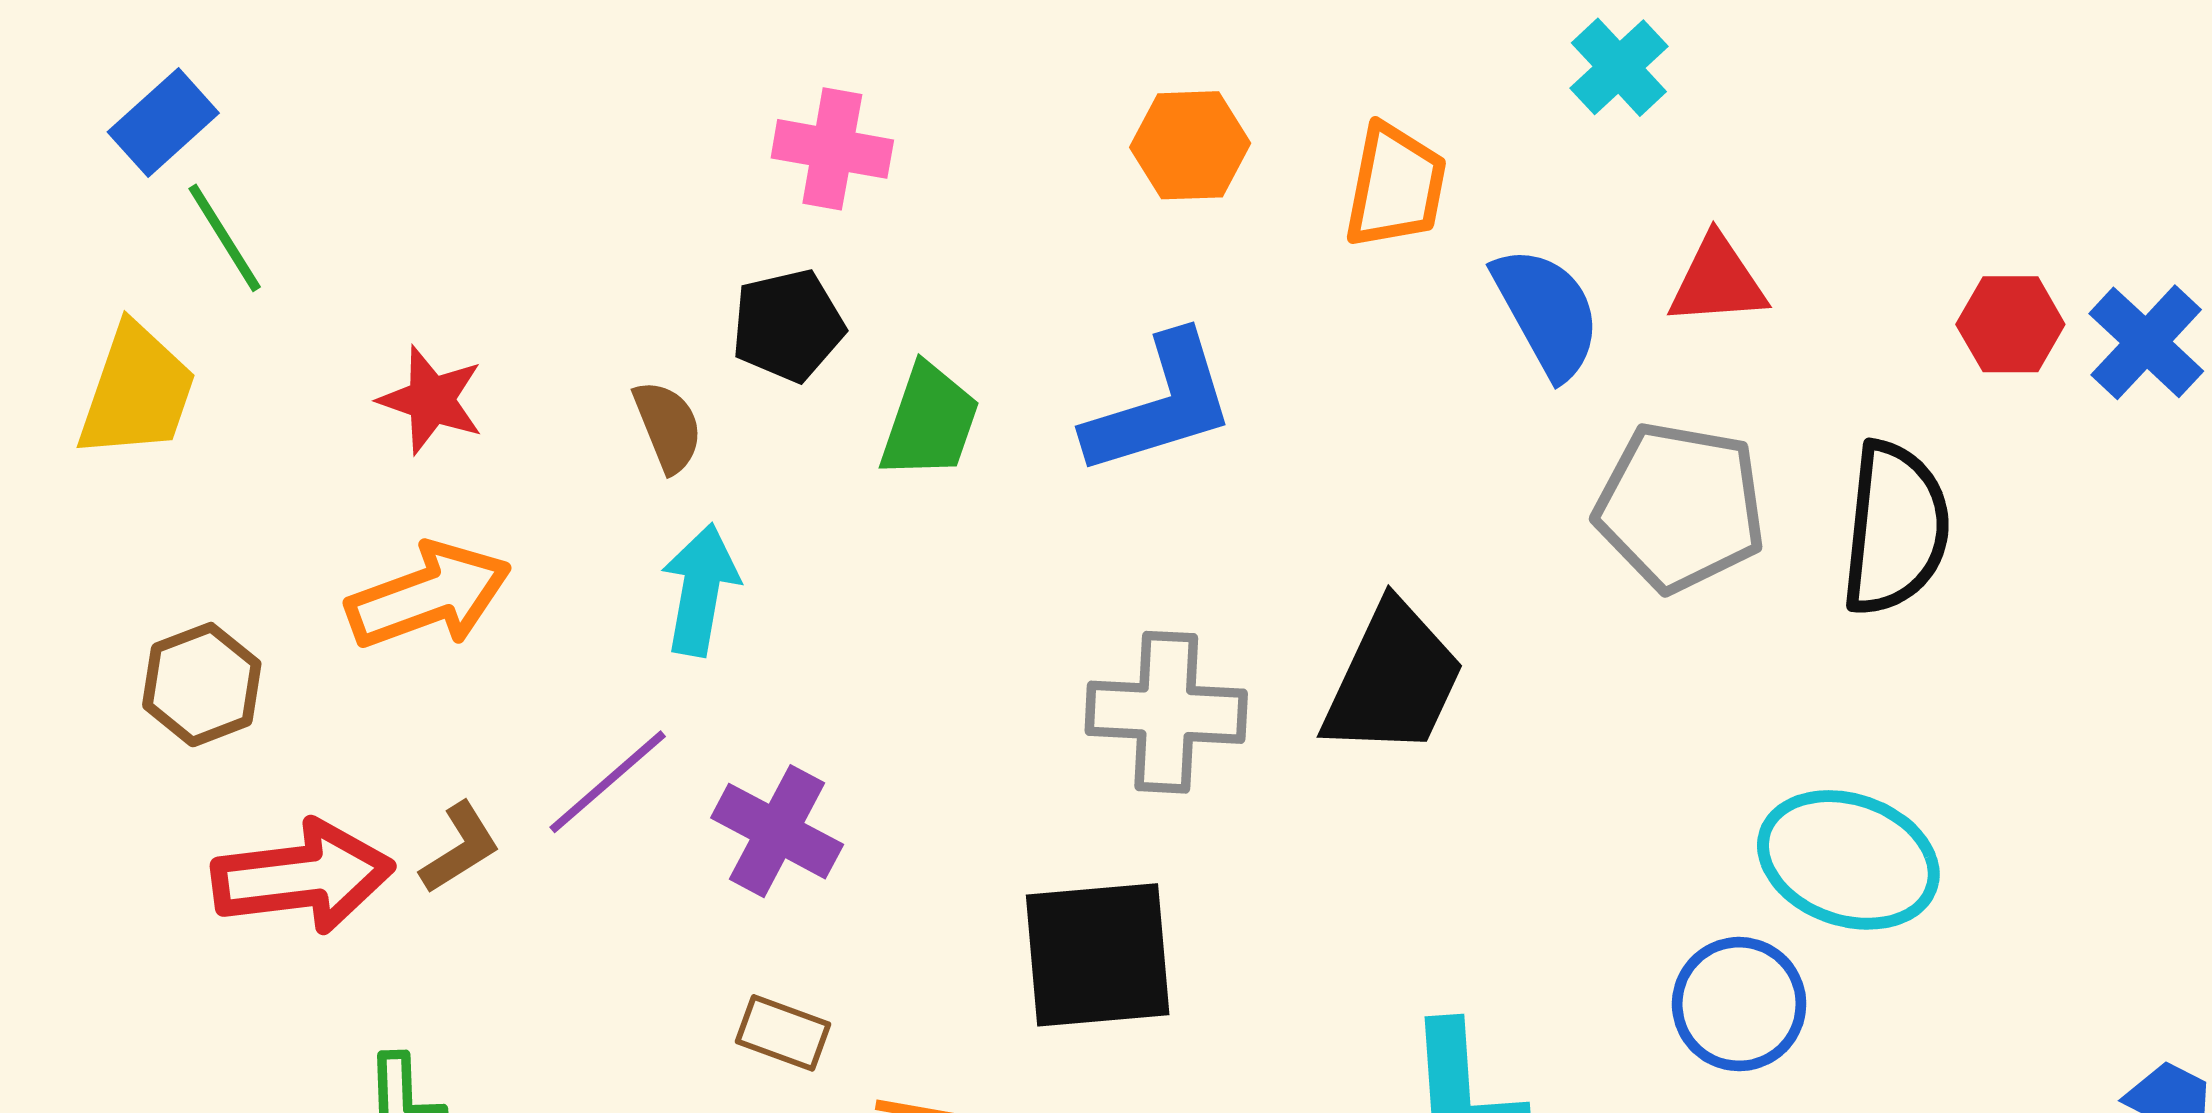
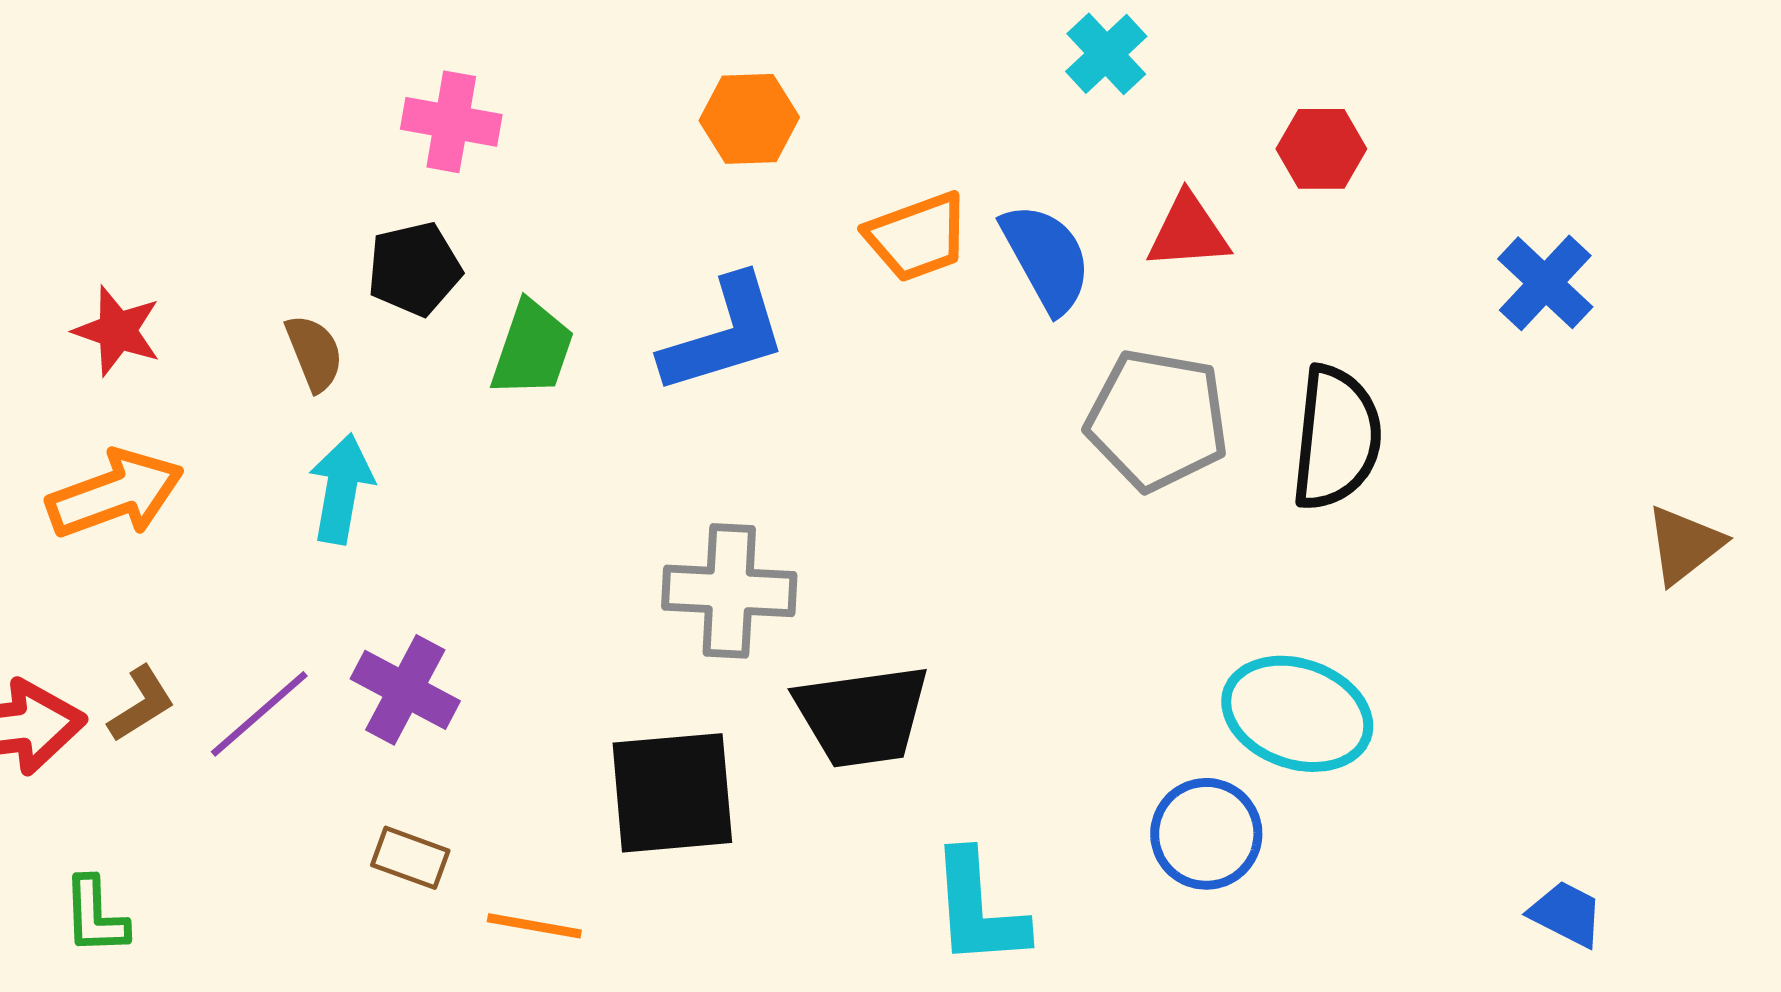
orange trapezoid: (1396, 186) -> (917, 237), moved, turned 59
red hexagon: (2010, 324) -> (1321, 149), moved
black trapezoid: (1393, 680) -> (862, 716), moved, turned 57
purple line: (608, 782) -> (259, 714), moved

